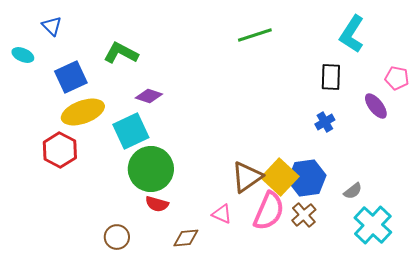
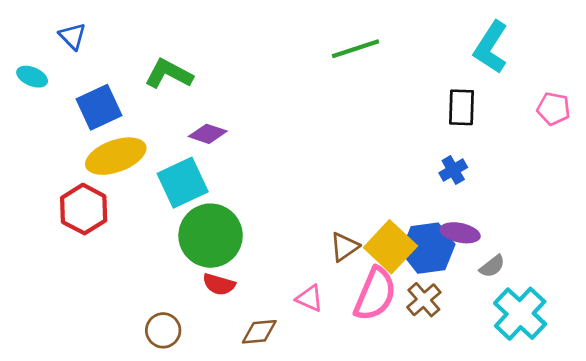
purple ellipse: (376, 106) -> (460, 233), moved, turned -40
brown triangle: (247, 177) -> (344, 247), size x0.7

